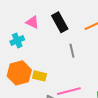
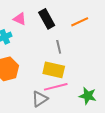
yellow rectangle: (39, 76) -> (54, 70), moved, size x1.5

